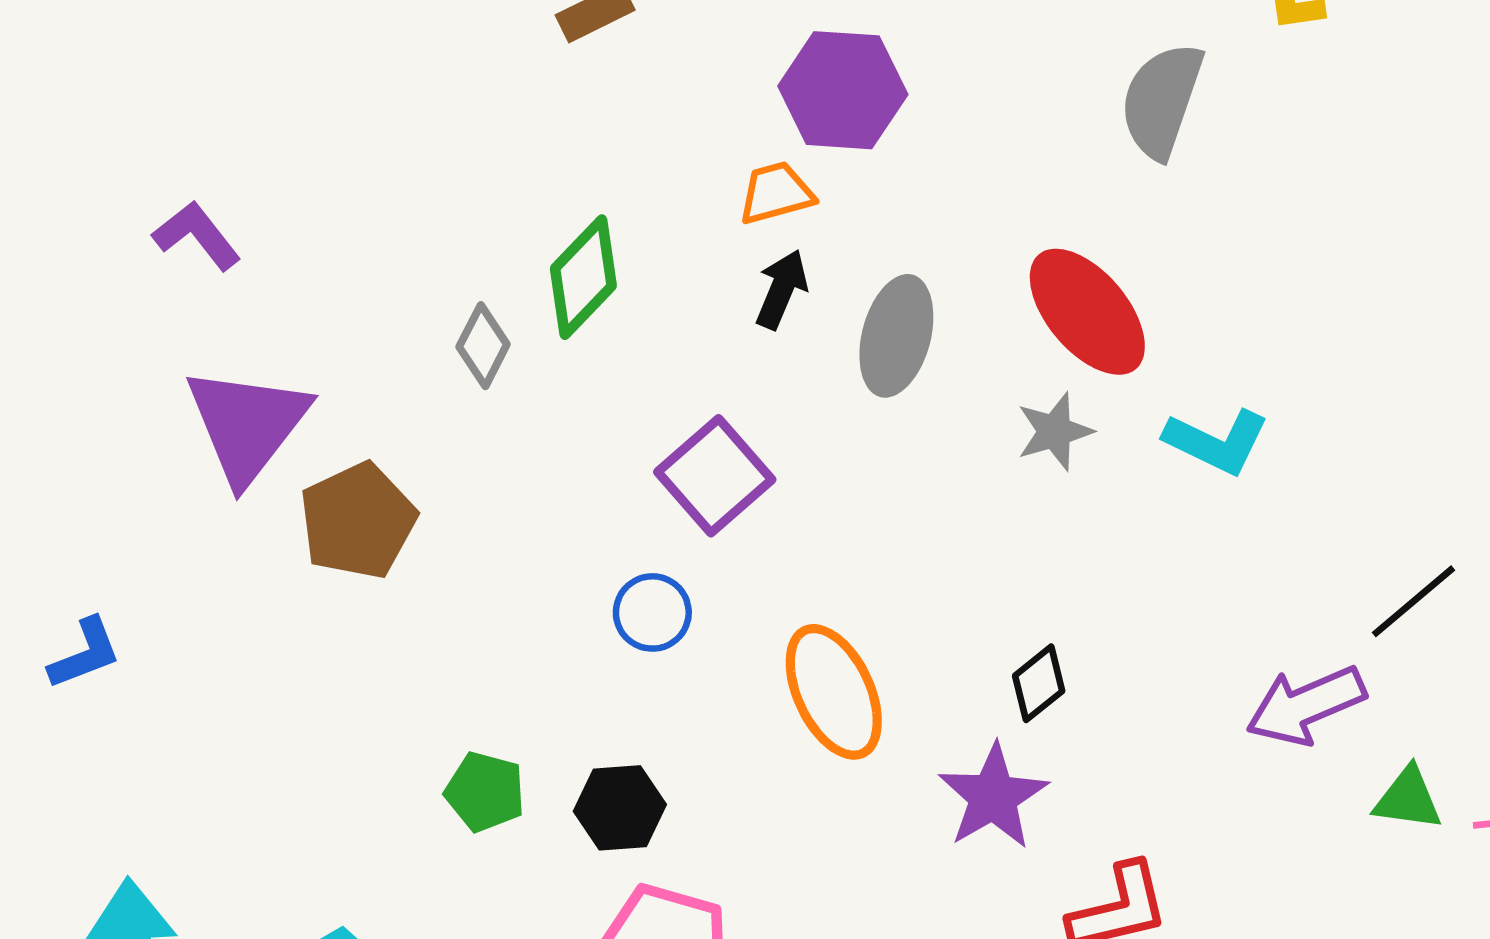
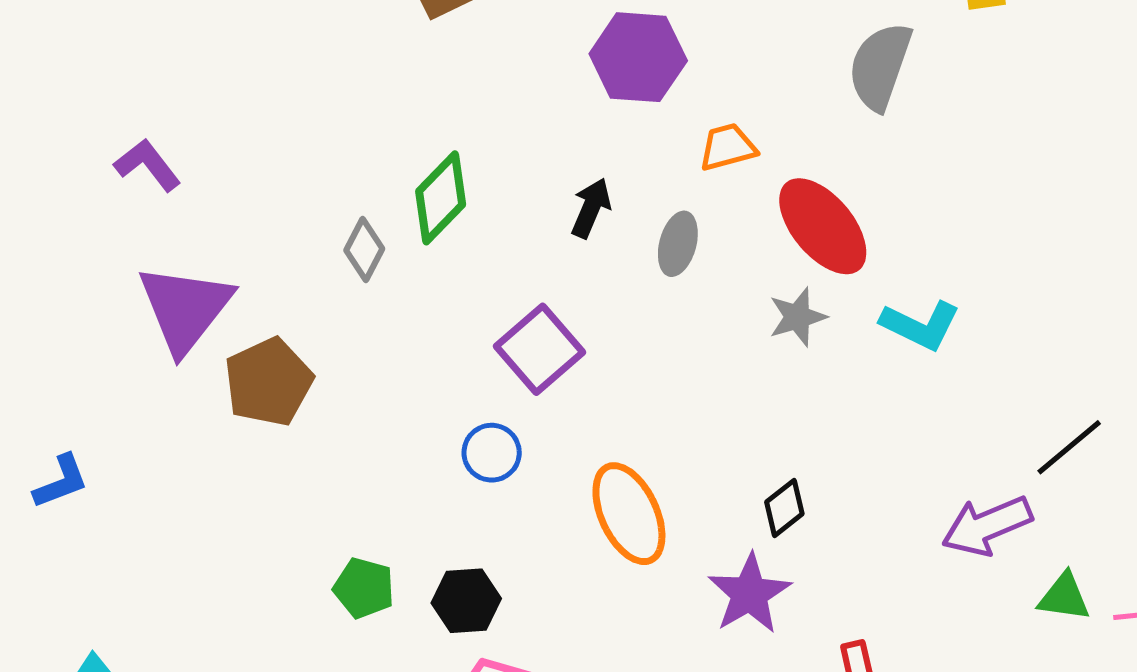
orange trapezoid: (776, 193) -> (728, 147), moved
gray ellipse: (896, 336) -> (678, 244), size x0.7

